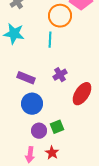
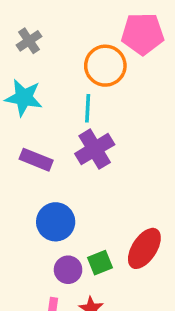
purple cross: (60, 75) -> (95, 149), moved, size x1.5
purple rectangle: (26, 78) -> (36, 160), moved
red ellipse: (82, 94) -> (144, 248), moved

